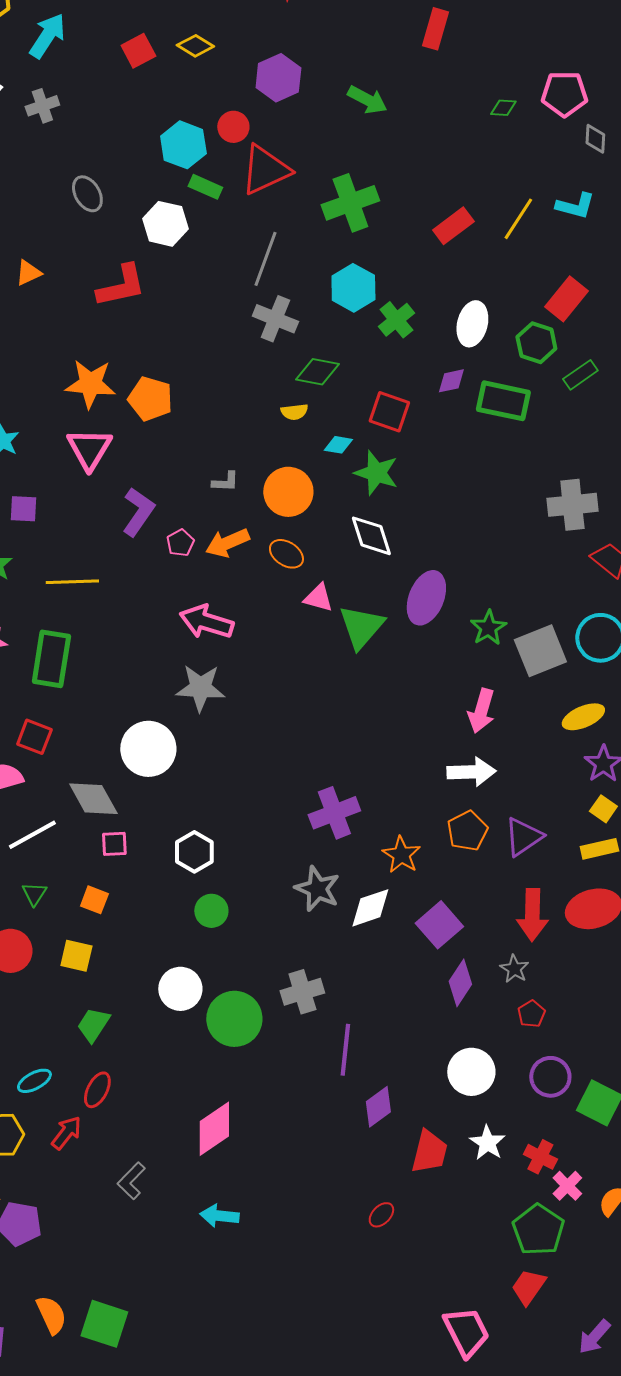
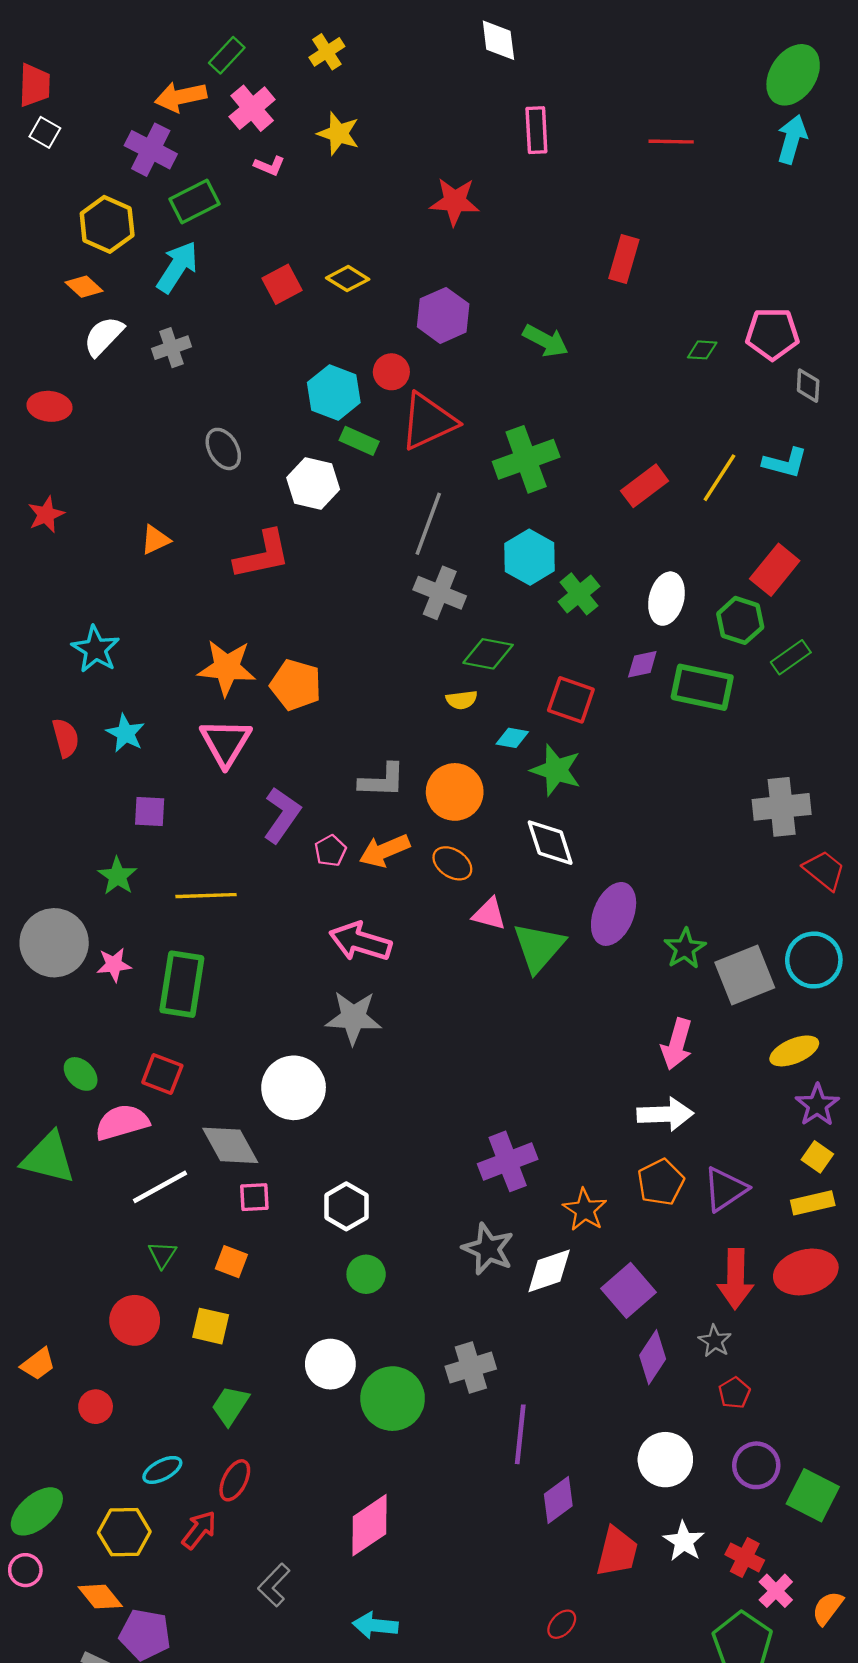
gray L-shape: (225, 482) -> (382, 780), size x1.5

